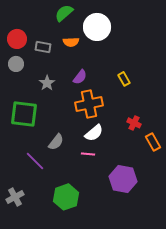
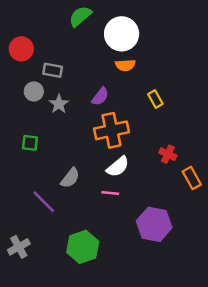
orange semicircle: (71, 42) -> (125, 65), moved
gray rectangle: (43, 47) -> (53, 70), moved
gray circle: (16, 64) -> (34, 91), moved
green square: (24, 114) -> (30, 143), size x0.5

